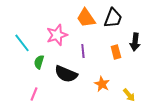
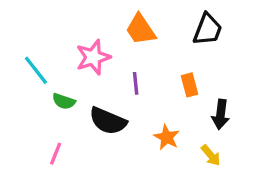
black trapezoid: (113, 18) -> (208, 29), moved
black arrow: (135, 42) -> (221, 114), moved
green semicircle: (39, 62) -> (64, 101), turned -88

